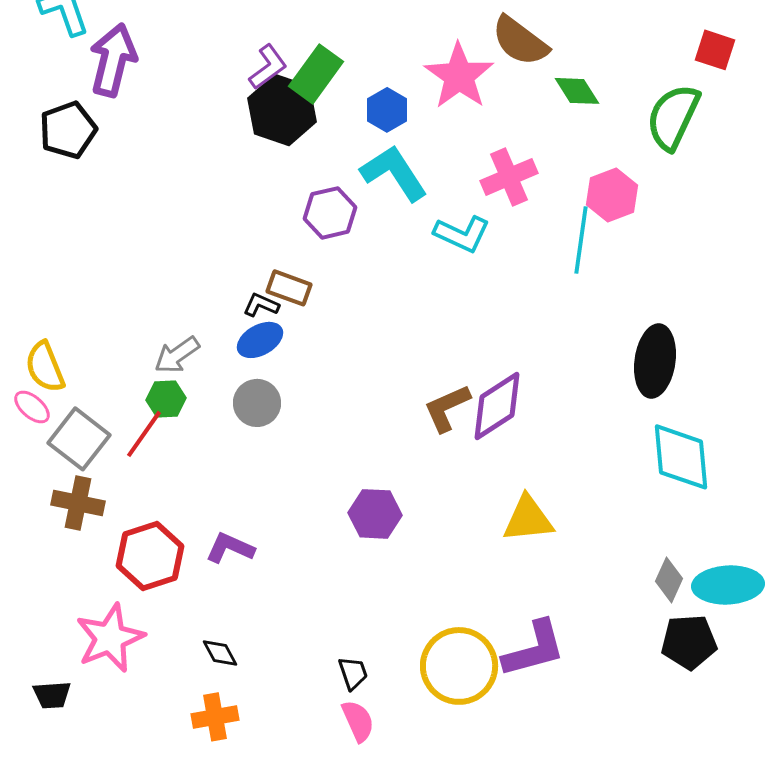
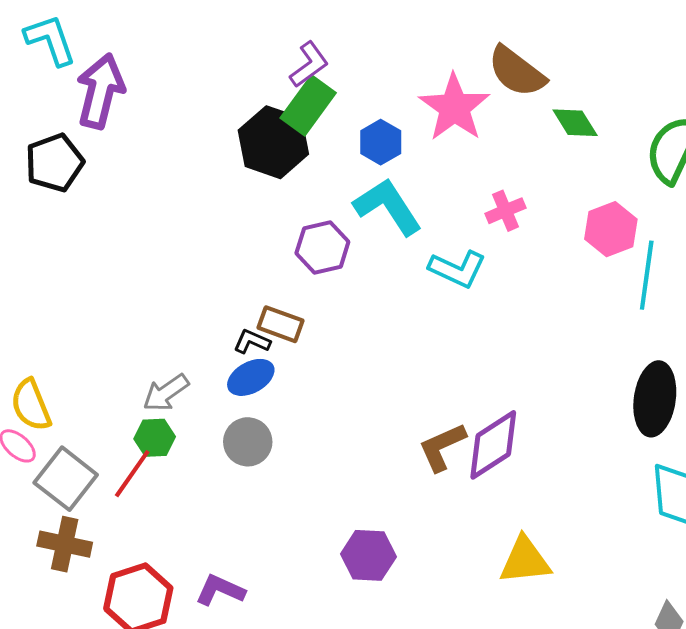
purple L-shape: (268, 67) -> (309, 64), moved
pink cross: (509, 177) -> (505, 211), size x0.7
cyan line: (581, 240) -> (647, 275), moved

